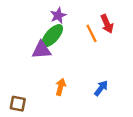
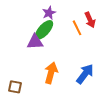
orange arrow: (61, 87) -> (51, 73), size x1.5
blue arrow: (101, 88) -> (85, 74), size x1.5

